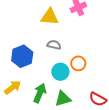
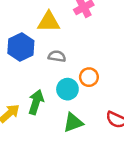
blue hexagon: (22, 56) -> (21, 47), moved
green arrow: (40, 93) -> (36, 102), moved

